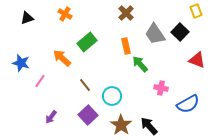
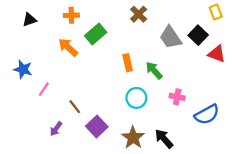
orange cross: (65, 14) -> (71, 15), turned -32
green rectangle: (87, 42) -> (96, 34), moved
orange rectangle: (126, 46) -> (128, 63), moved
orange arrow: (62, 58) -> (68, 47), moved
red triangle: (197, 60) -> (217, 54), moved
brown line: (85, 85) -> (75, 107), moved
cyan circle: (112, 96) -> (136, 98), moved

